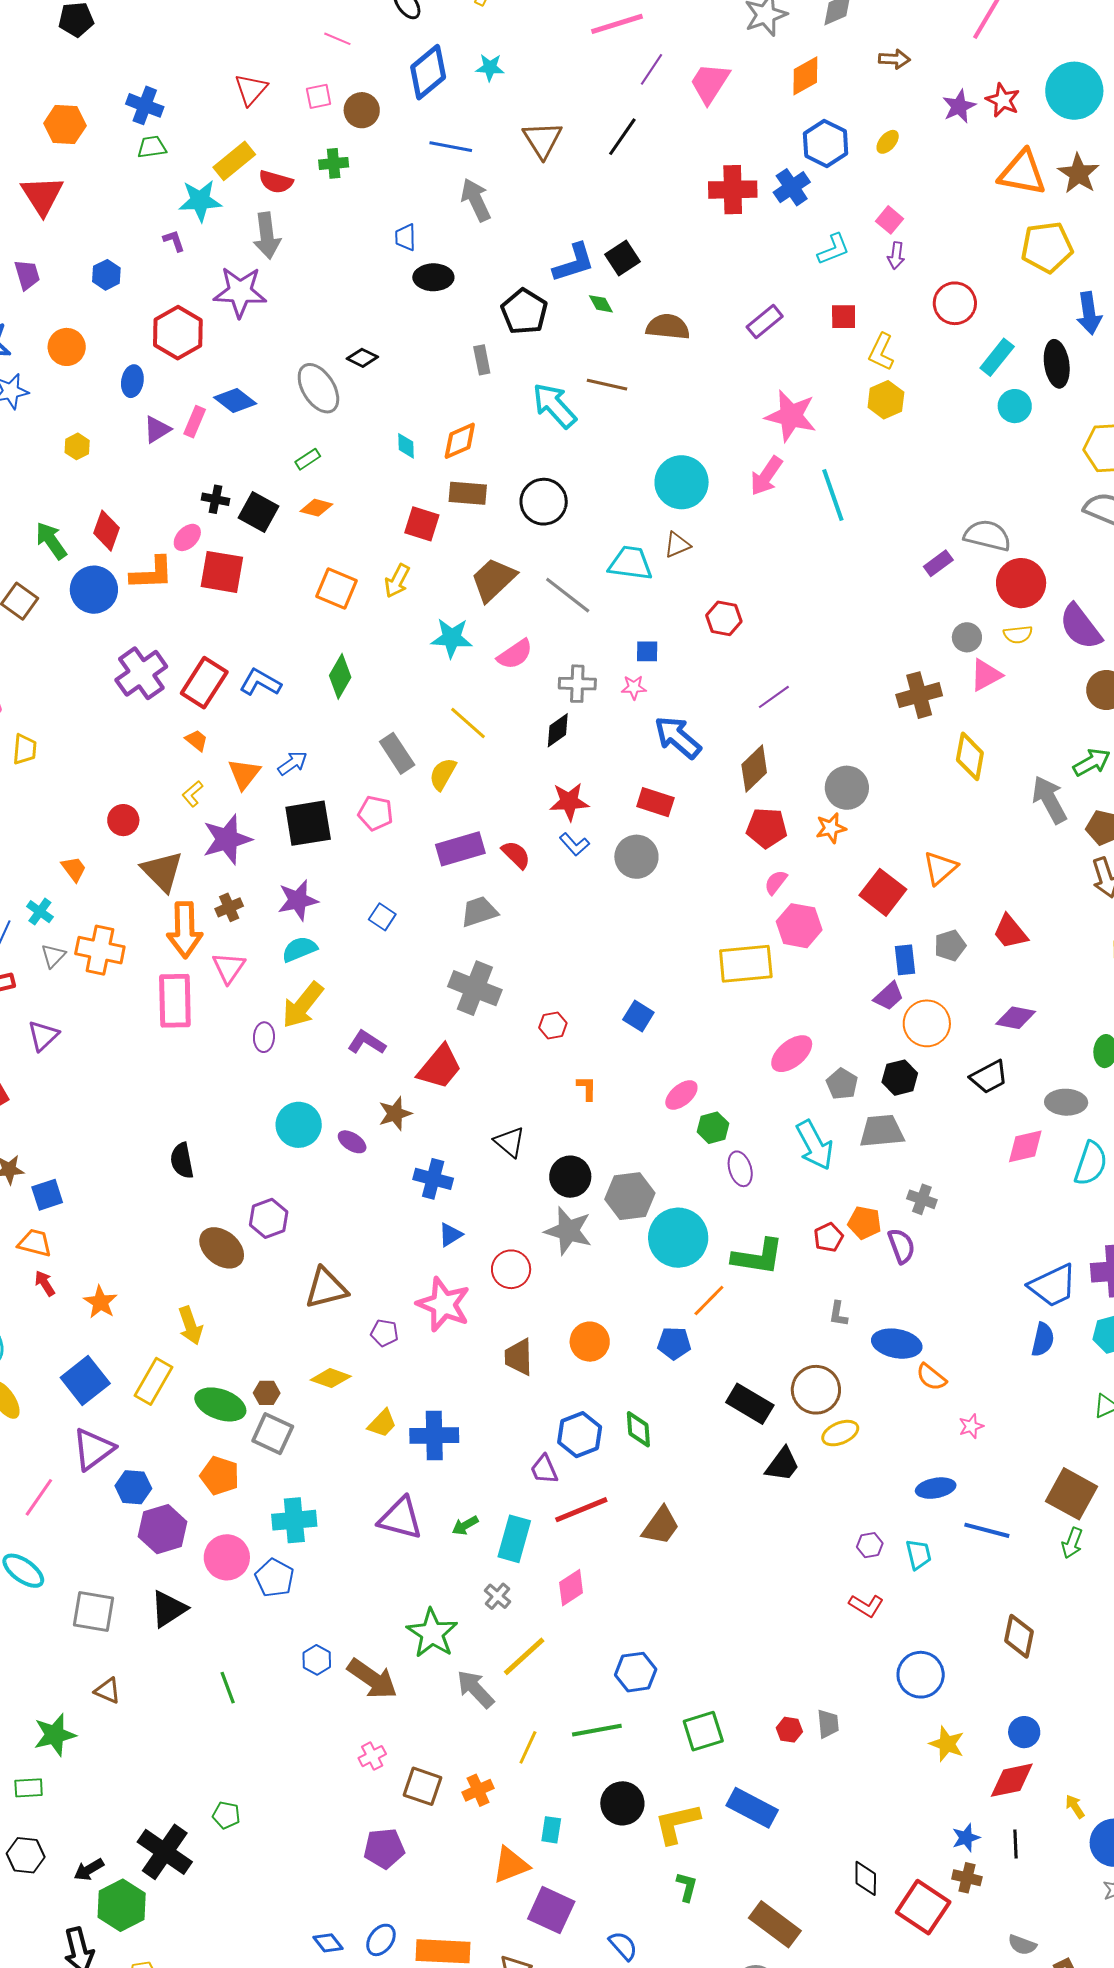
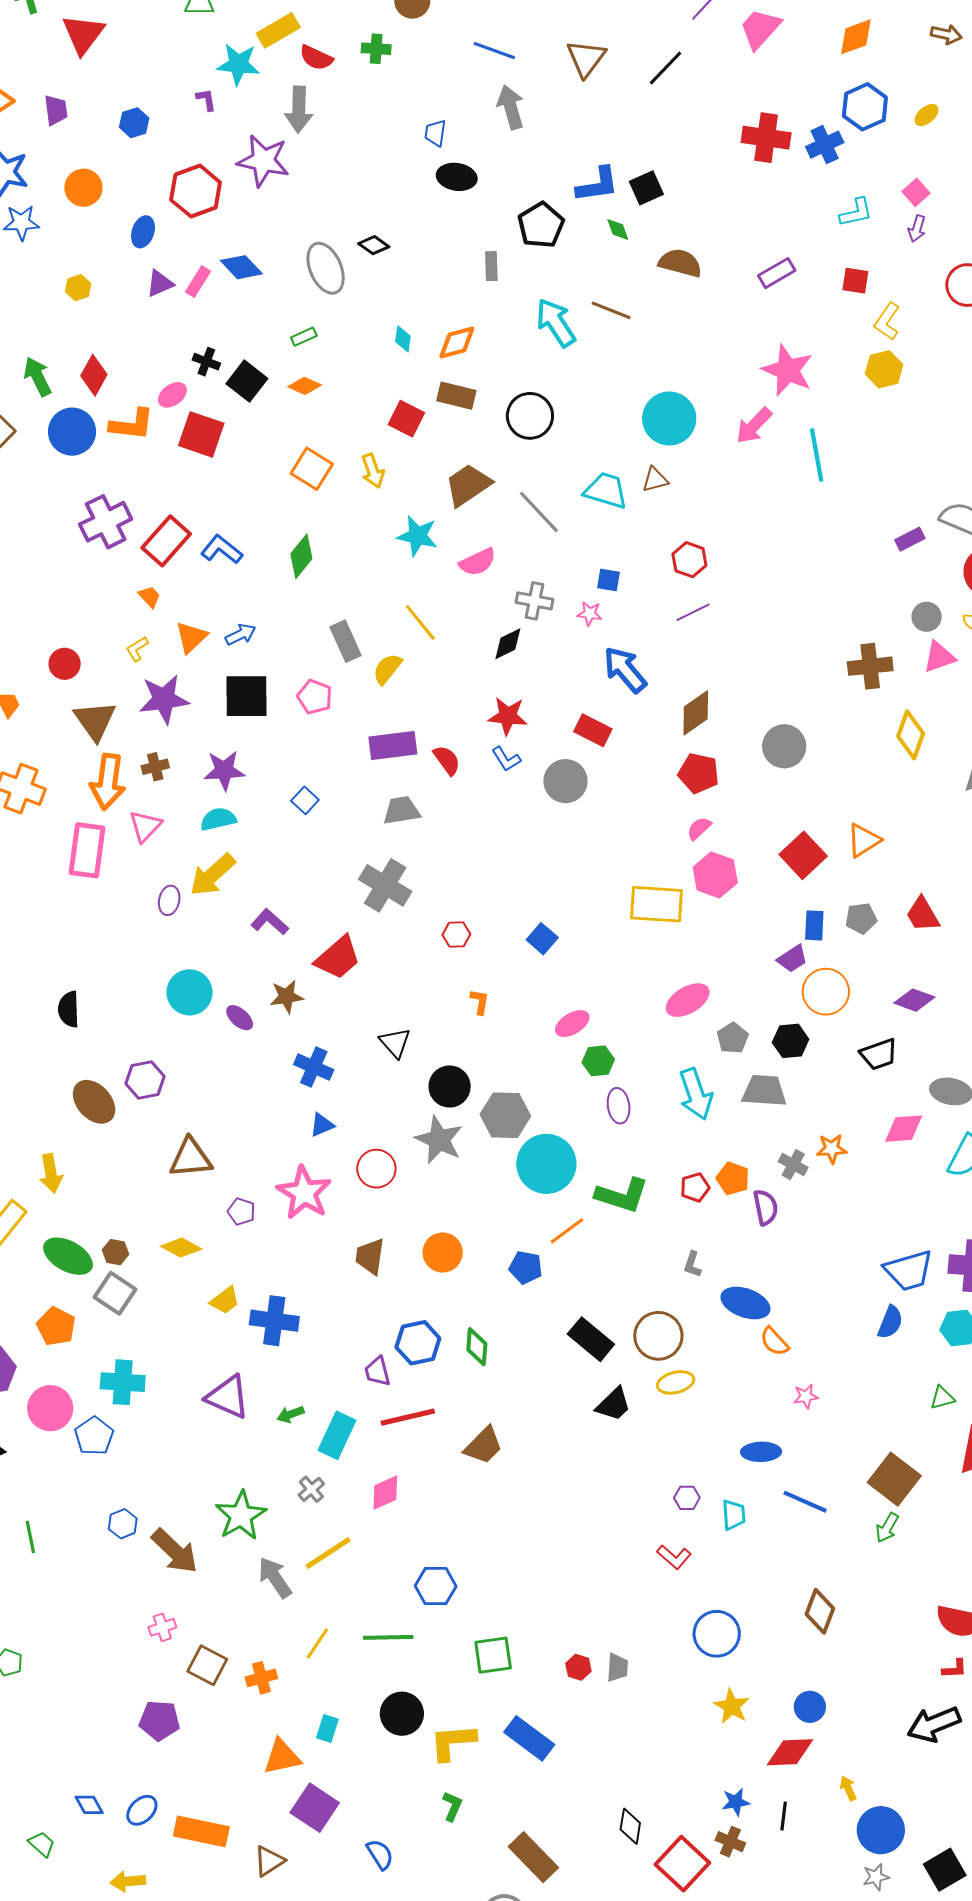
yellow arrow: (397, 581) -> (373, 471), turned -56
purple line: (774, 697) -> (693, 612), moved
orange star: (831, 828) -> (832, 1149), moved

